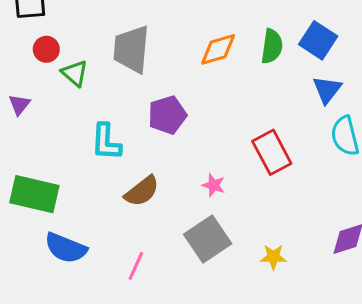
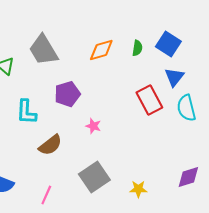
green semicircle: (272, 46) -> (137, 48), size x0.7
gray trapezoid: (131, 49) -> (43, 50), turned -36
red rectangle: (272, 152) -> (149, 100), moved
pink star: (214, 185) -> (93, 126), moved

